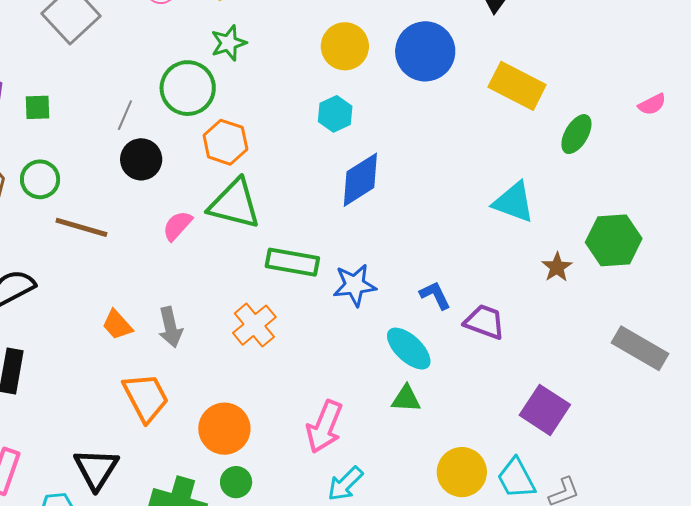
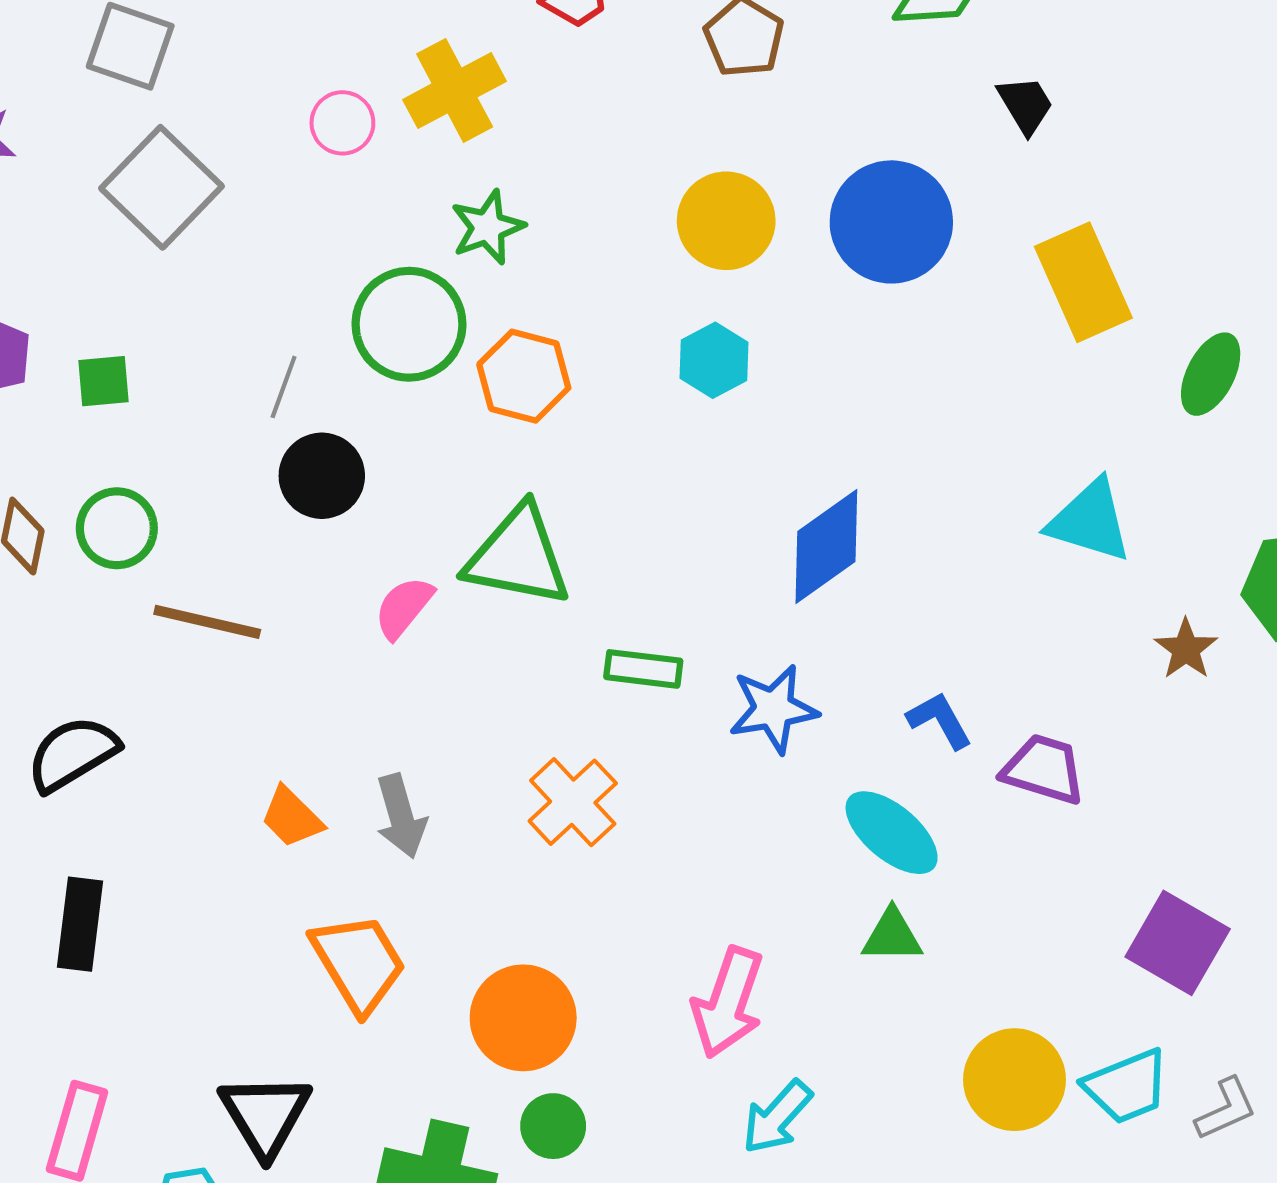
yellow rectangle: (517, 86) -> (1083, 282), turned 42
orange hexagon: (225, 142) -> (524, 376), moved
blue diamond: (360, 180) -> (826, 547), moved
green rectangle: (292, 262) -> (643, 669), size x0.7
cyan trapezoid: (516, 478) -> (1127, 1086), turned -81

